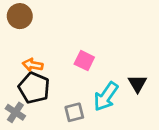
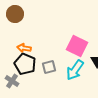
pink square: (84, 61) -> (77, 46), moved, size x1.5
gray square: (74, 112) -> (49, 67), moved

